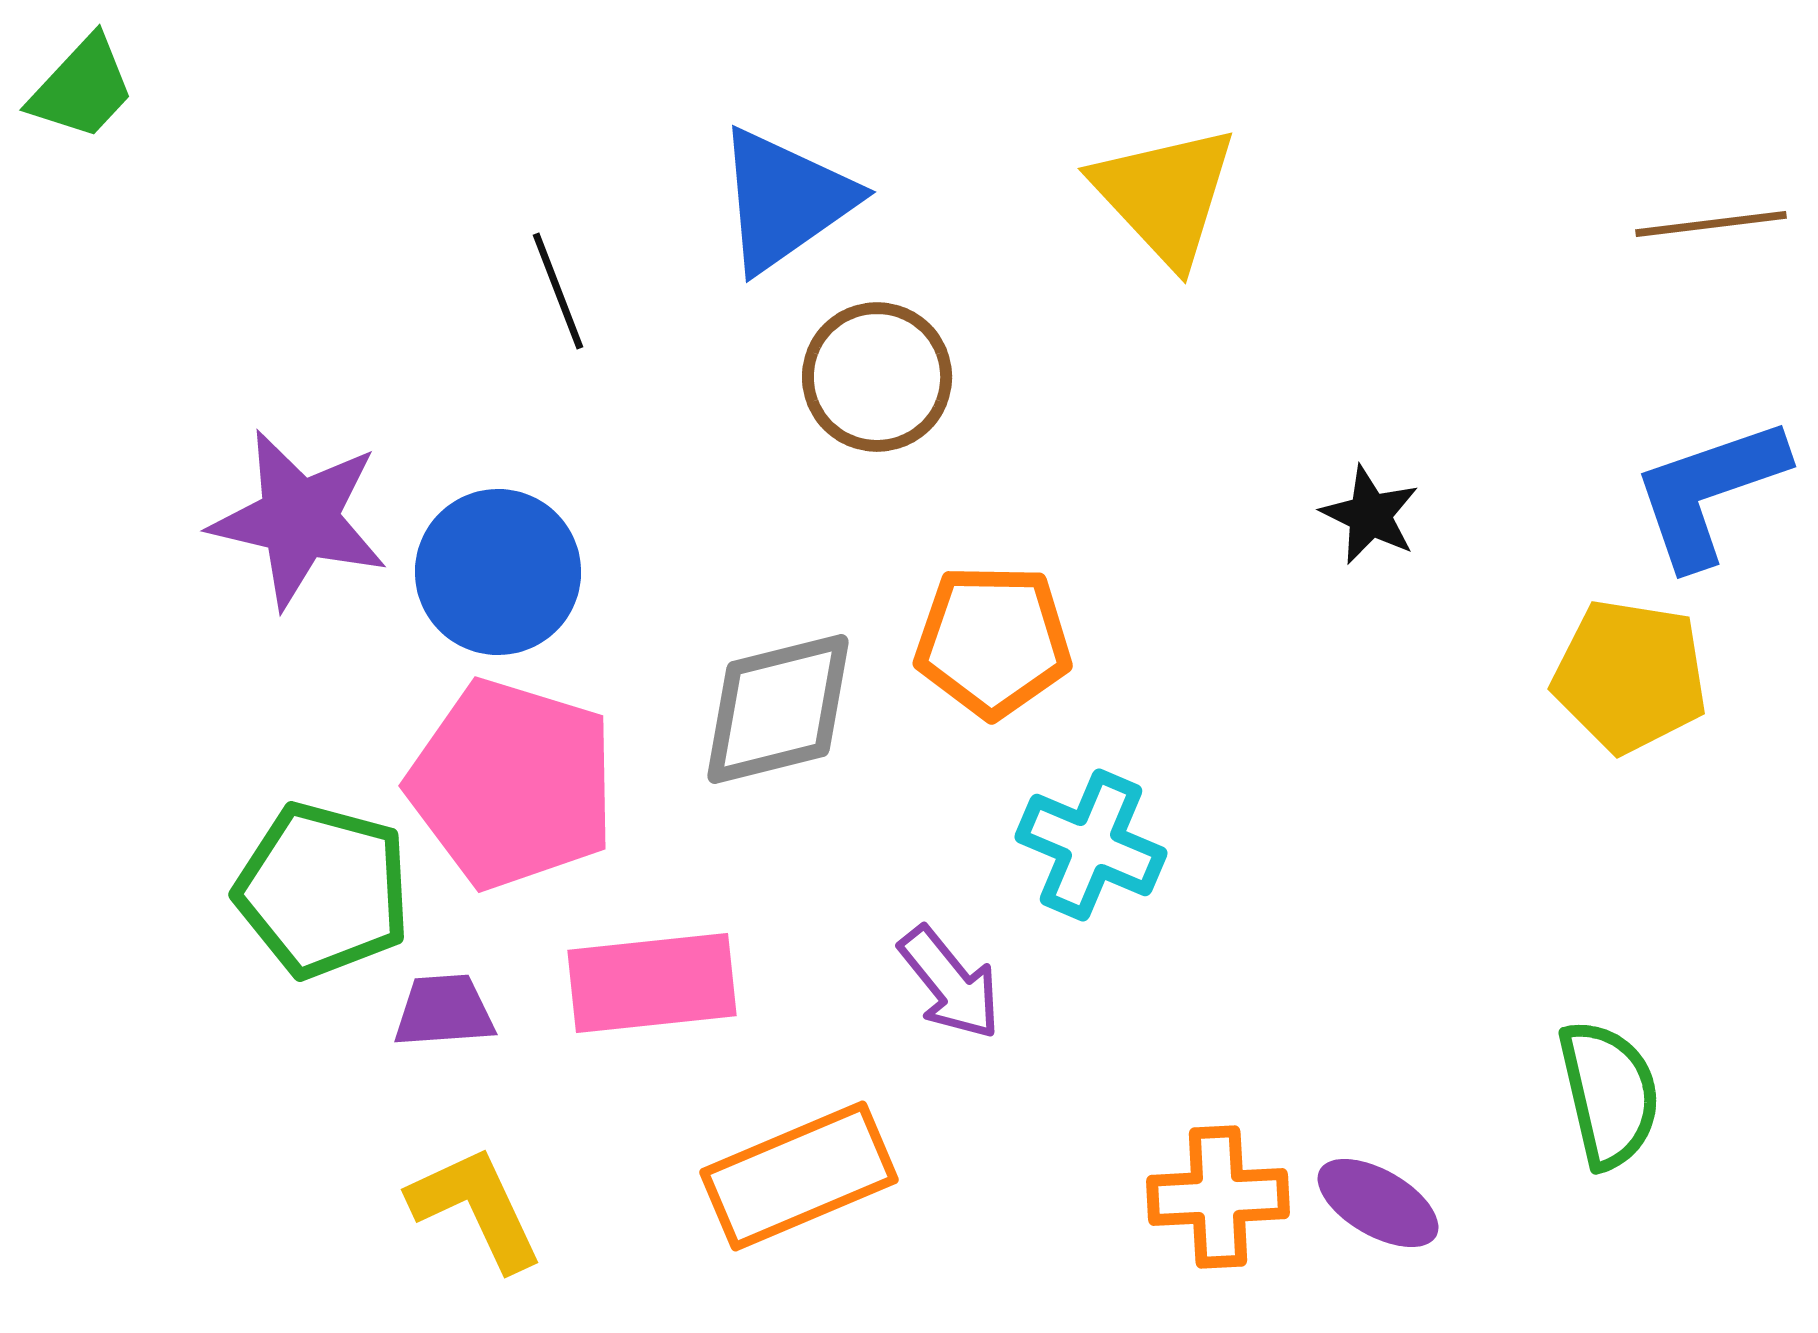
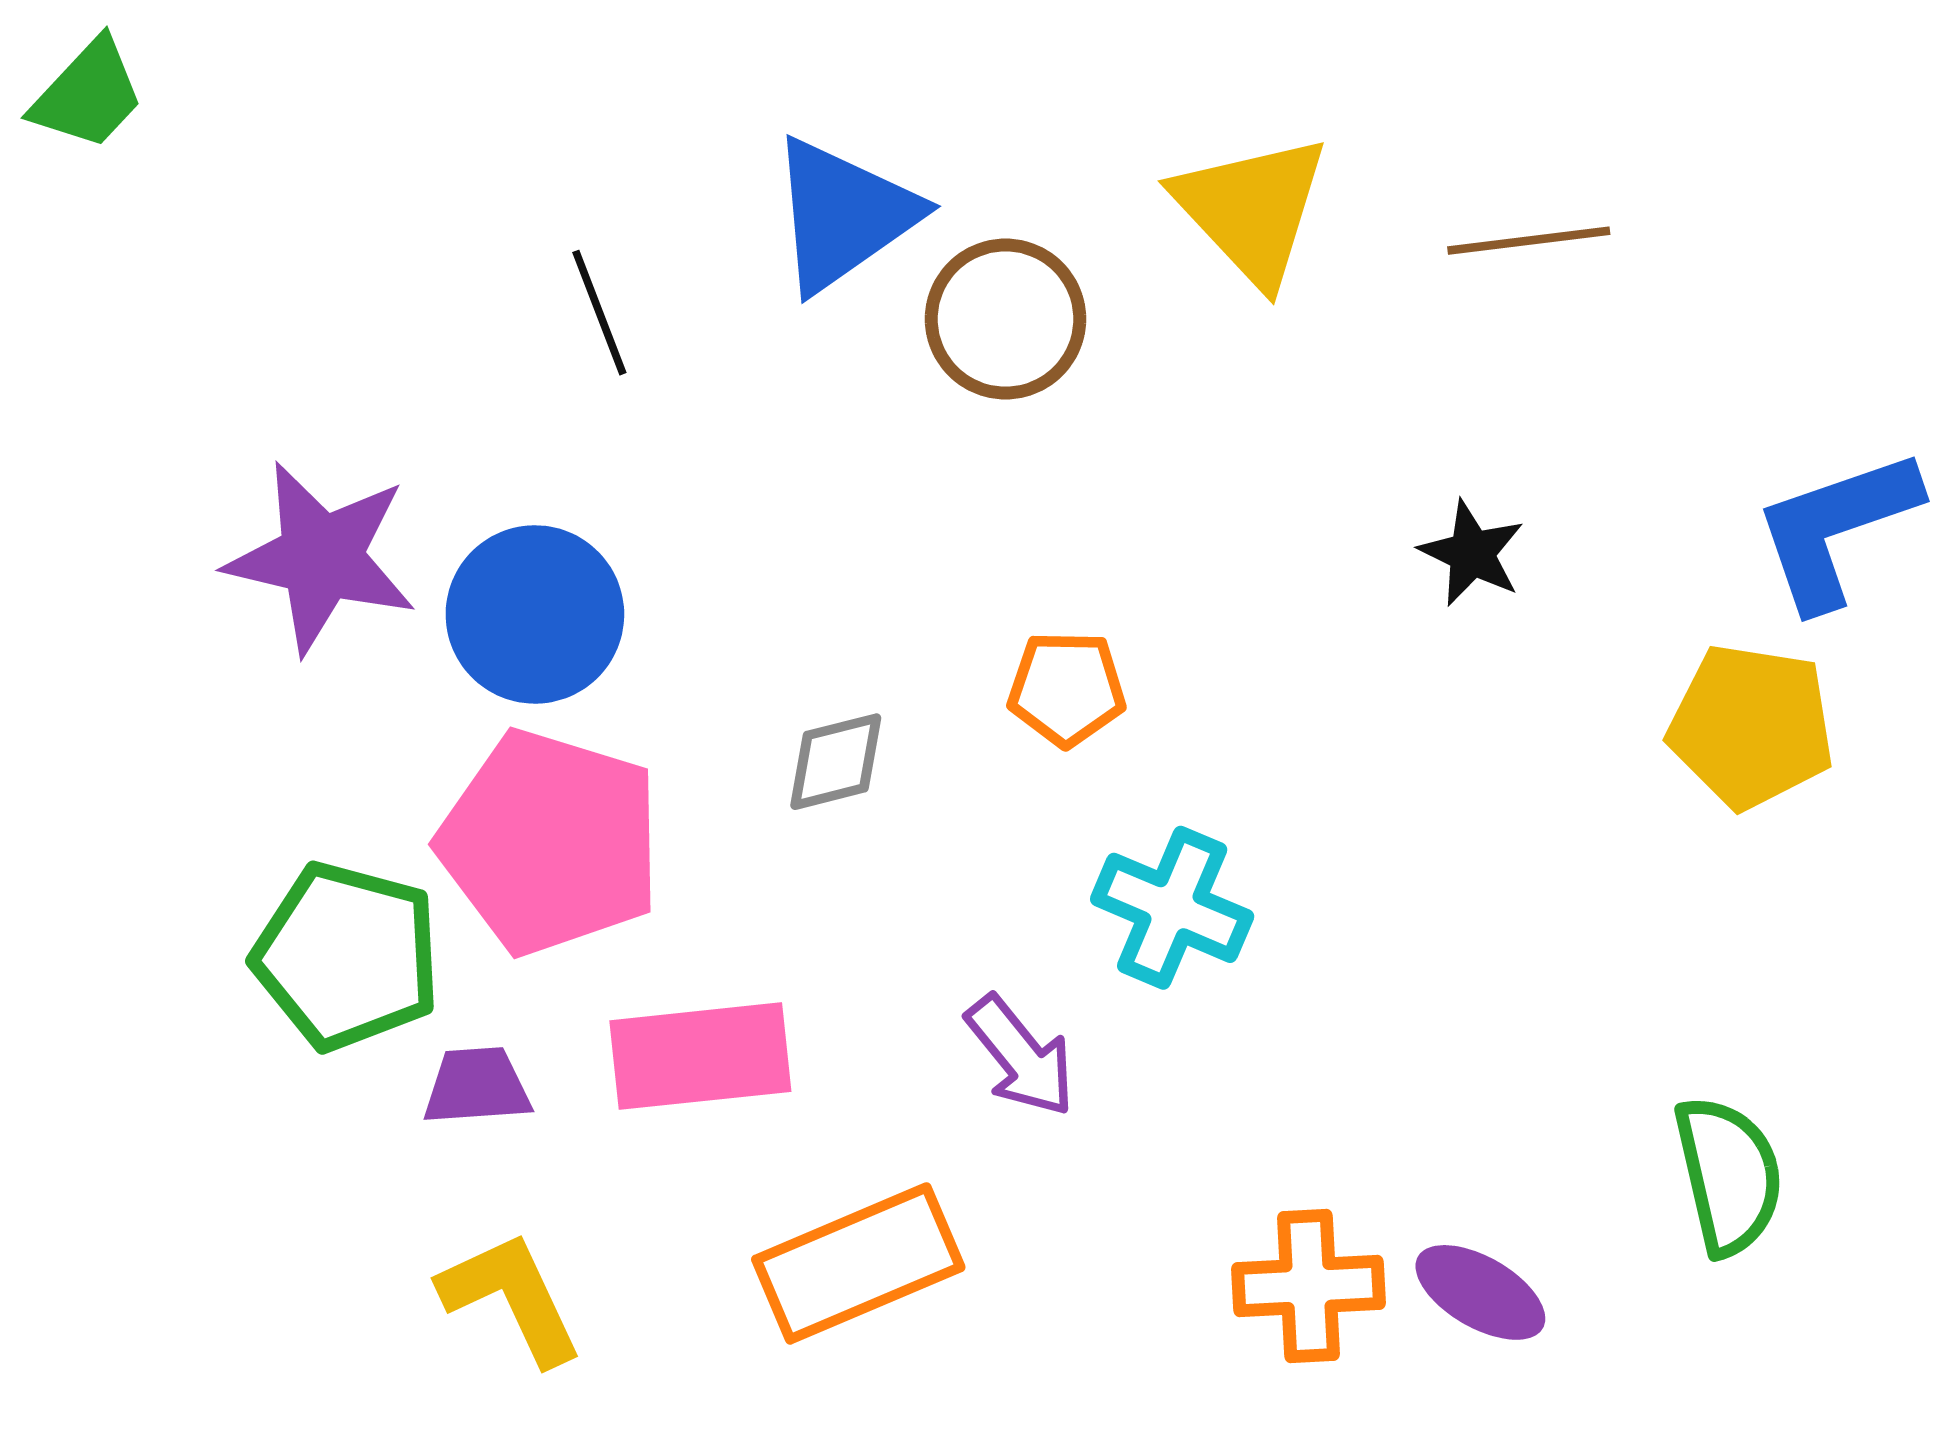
brown line: (1711, 224) -> (1529, 241), moved
brown circle: (877, 377) -> (1006, 319), moved
orange pentagon: (993, 641) -> (1067, 689), size x0.7
gray diamond: (778, 709) -> (836, 762), size x0.6

